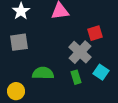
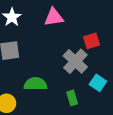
green rectangle: (76, 77) -> (72, 98), moved

